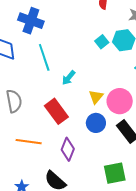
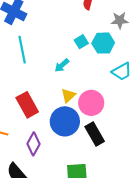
cyan arrow: (69, 78) -> (62, 65), moved
blue circle: (96, 123) -> (65, 121), size x1.5

